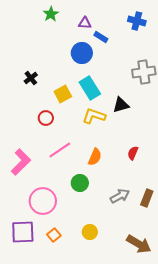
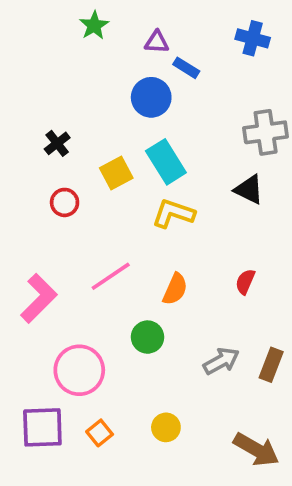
black triangle: (121, 105) -> (249, 190), moved, turned 42
red circle: (46, 118) -> (65, 202), moved

